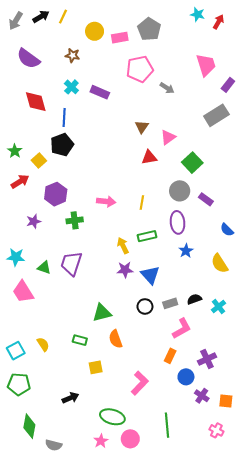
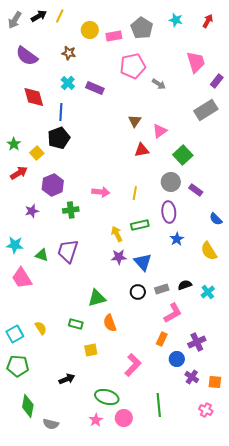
cyan star: (197, 14) -> (176, 20), moved

